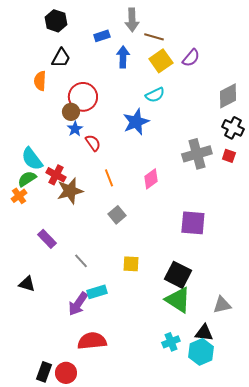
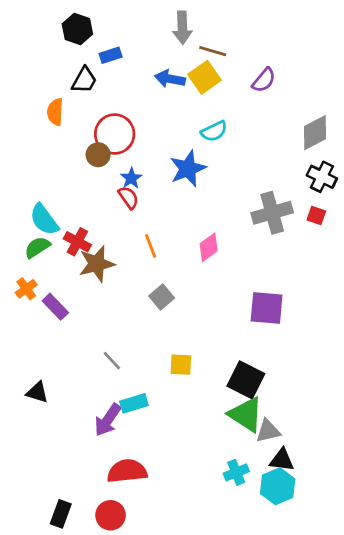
blue rectangle: (102, 36) -> (111, 55), moved
blue arrow: (123, 57) -> (170, 79), turned -80
yellow square: (161, 61) -> (204, 77), moved
blue star: (75, 129) -> (131, 178), moved
orange cross: (19, 196) -> (26, 289), moved
purple rectangle: (47, 239) -> (55, 307), moved
gray triangle: (222, 305) -> (268, 431), moved
red circle: (66, 373) -> (111, 515), moved

